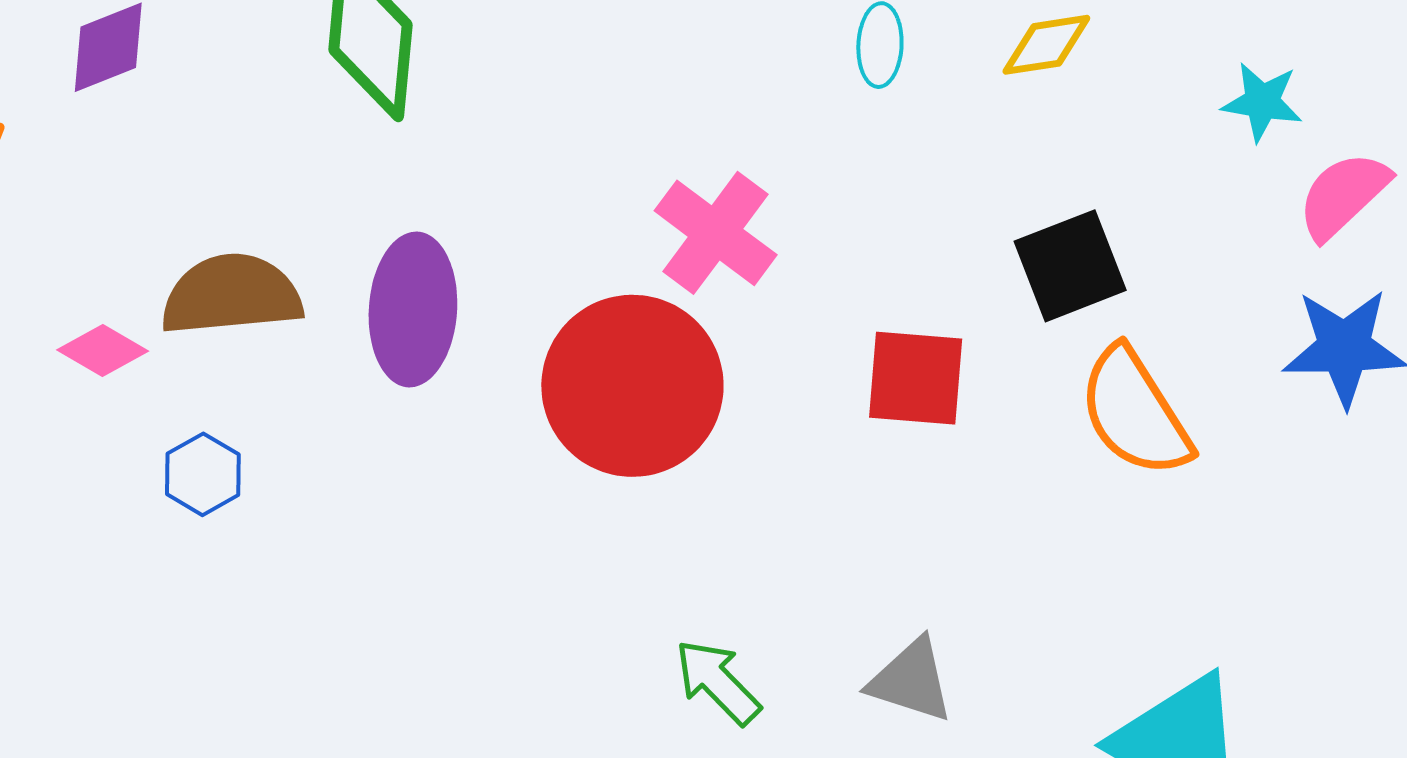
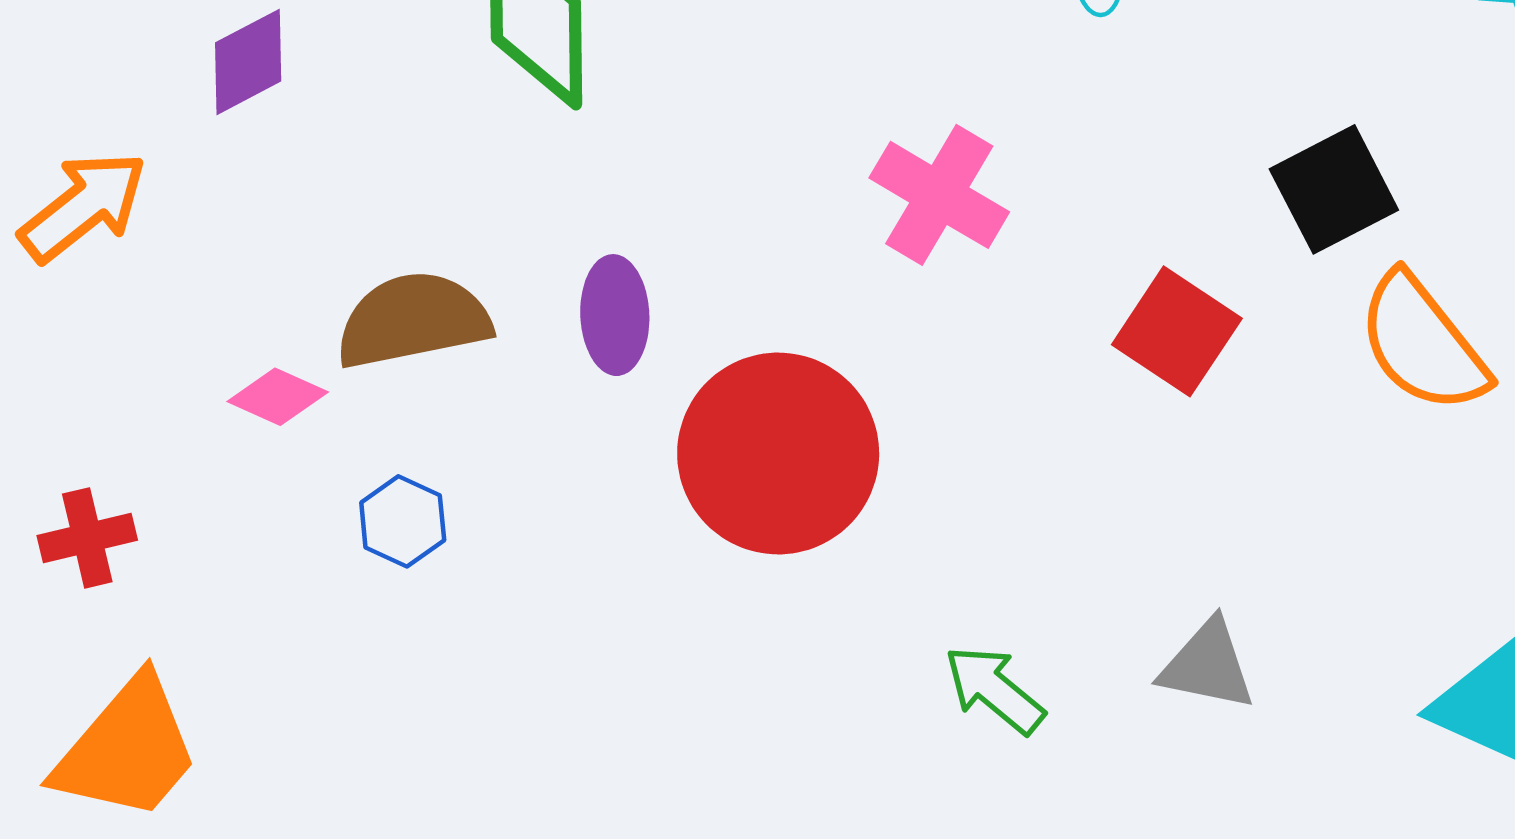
purple ellipse: (413, 309) -> (615, 315), size x0.7
red square: (916, 378) -> (1177, 331), turned 35
red circle: (632, 386) -> (778, 454), moved

